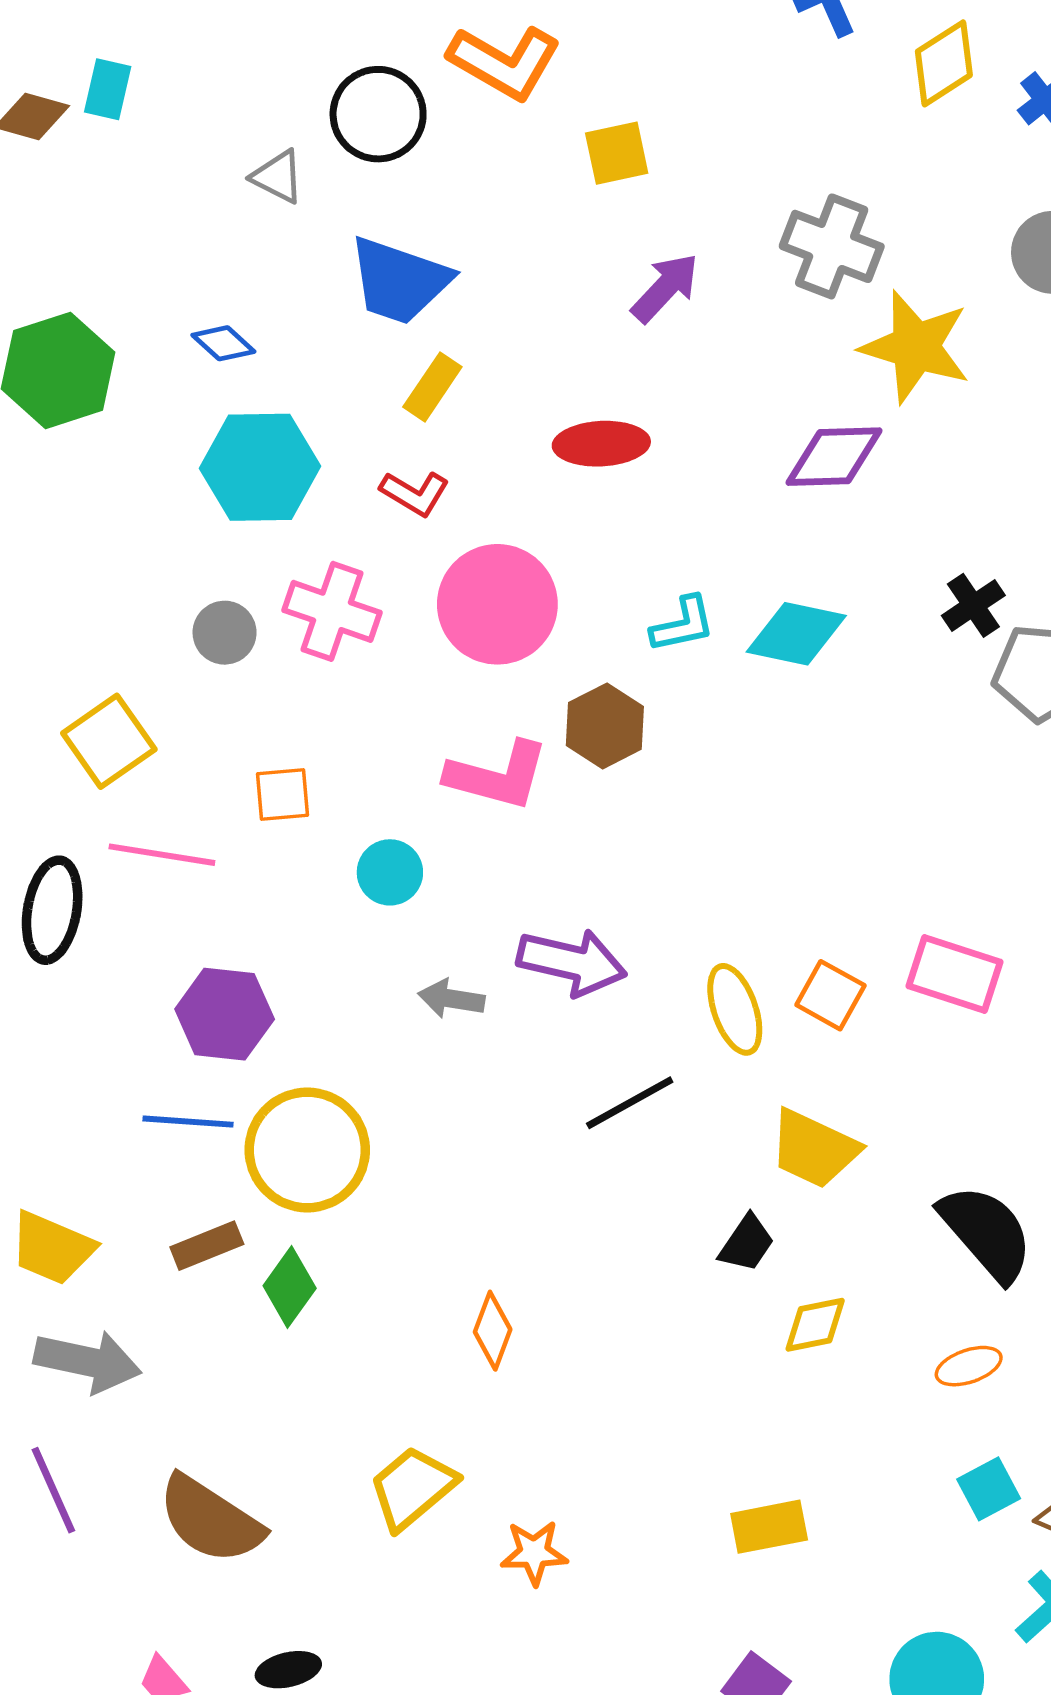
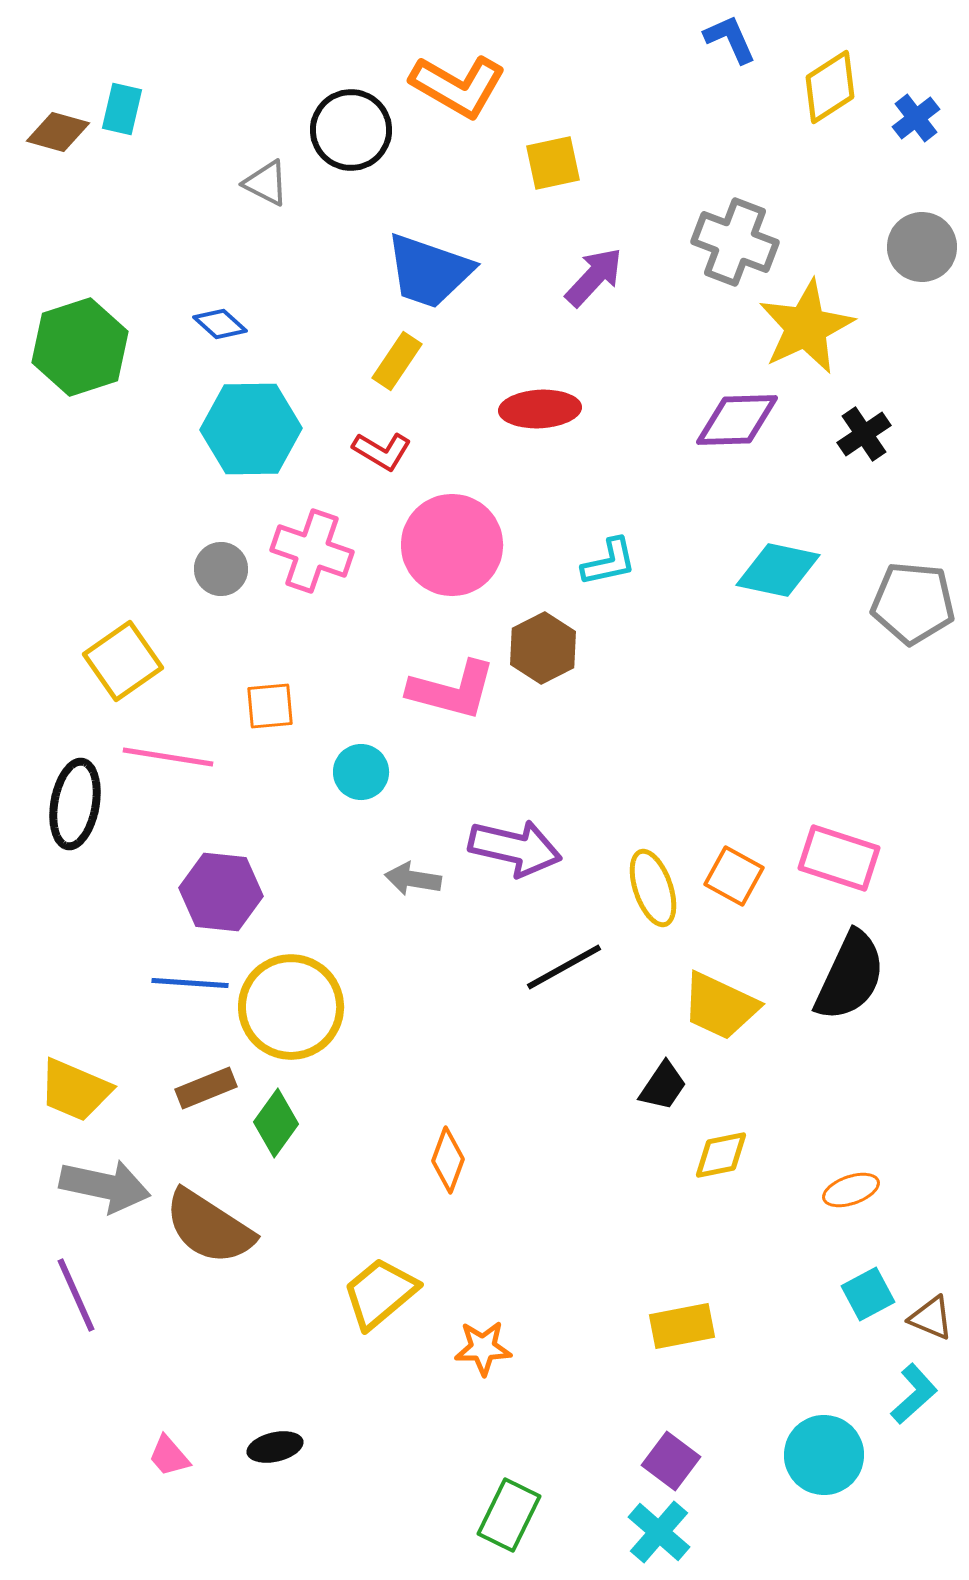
blue trapezoid: (399, 281) -> (429, 271), moved
yellow star: (915, 347) -> (806, 327), turned 30
black cross: (973, 605) -> (864, 434), moved
cyan diamond: (796, 634) -> (778, 570), moved
black semicircle: (986, 1233) -> (850, 976), moved, turned 66
brown semicircle: (210, 1520) -> (209, 1227), moved

